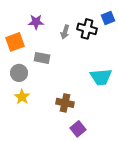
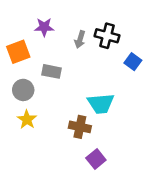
blue square: (108, 18) -> (133, 62), moved, turned -32
cyan trapezoid: (101, 77) -> (101, 104), moved

